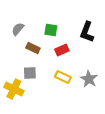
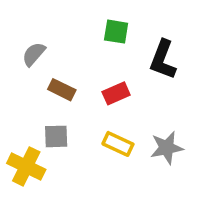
green square: (51, 30) -> (116, 32), moved
gray star: (89, 79) -> (167, 148), turned 30

